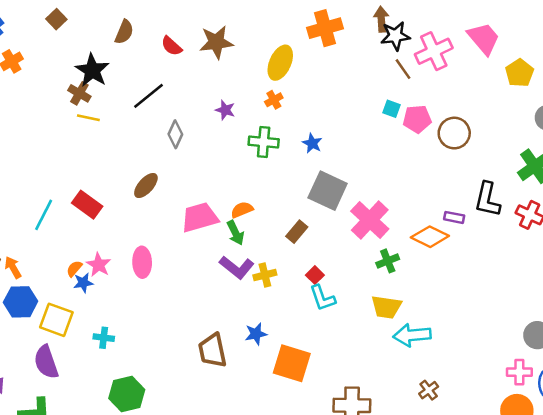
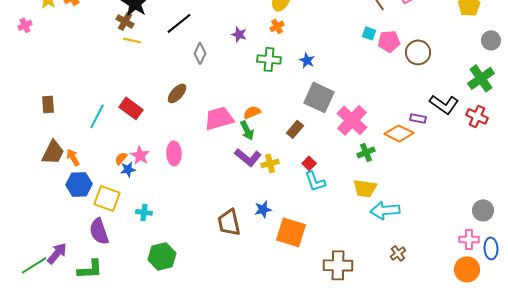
black L-shape: (487, 200) -> (444, 104), turned -68

